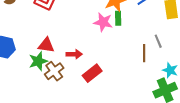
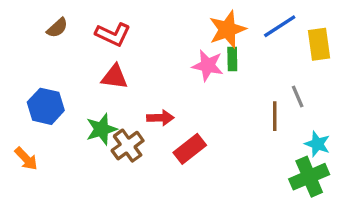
red triangle: (46, 45) -> (115, 77), moved

